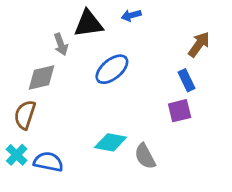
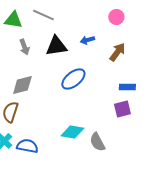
gray arrow: (61, 44) -> (24, 47), moved
brown arrow: (199, 44) -> (117, 52), moved
blue rectangle: (187, 80) -> (127, 87), turned -63

